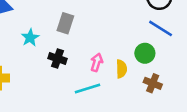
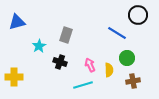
blue line: (161, 28) -> (117, 33), moved
pink arrow: (97, 62) -> (90, 65), turned -40
brown cross: (153, 83) -> (133, 81), turned -32

